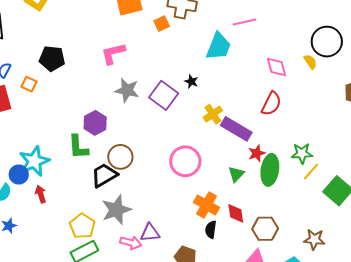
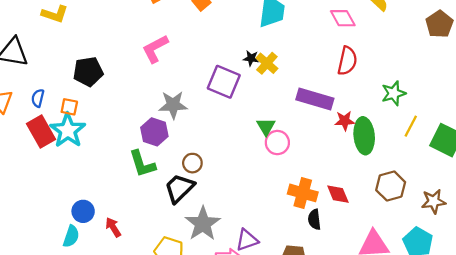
gray star: (127, 90) -> (173, 105), moved
yellow cross: (213, 114) -> (267, 63), moved
red star: (257, 153) -> (345, 121), turned 30
green star: (302, 153) -> (394, 93), moved
brown circle: (120, 157) -> (192, 163), size x0.7
cyan star: (34, 161) -> (68, 130), moved
pink circle: (185, 161) -> (277, 143), moved, size x0.7
green triangle: (236, 174) -> (266, 126), moved
brown hexagon: (265, 229) -> (391, 186), moved

